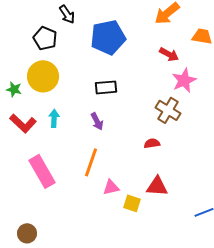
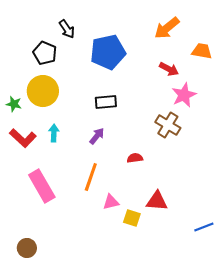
purple arrow: (97, 121) -> (97, 136), turned -114
red semicircle: (152, 143) -> (135, 158), moved

